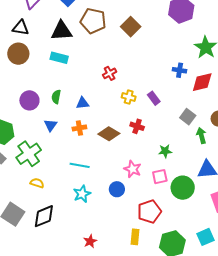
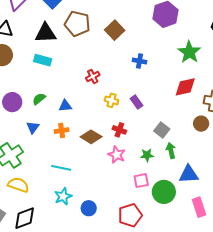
blue cross: (180, 70) -> (139, 61), moved
green semicircle: (56, 97) -> (39, 99), turned 40
gray square: (188, 117) -> (162, 130), moved
green arrow: (201, 136) -> (171, 150), moved
pink star: (133, 169) -> (117, 155), moved
yellow semicircle: (37, 183) -> (18, 185), size x1.5
blue circle: (117, 189) -> (89, 208), moved

